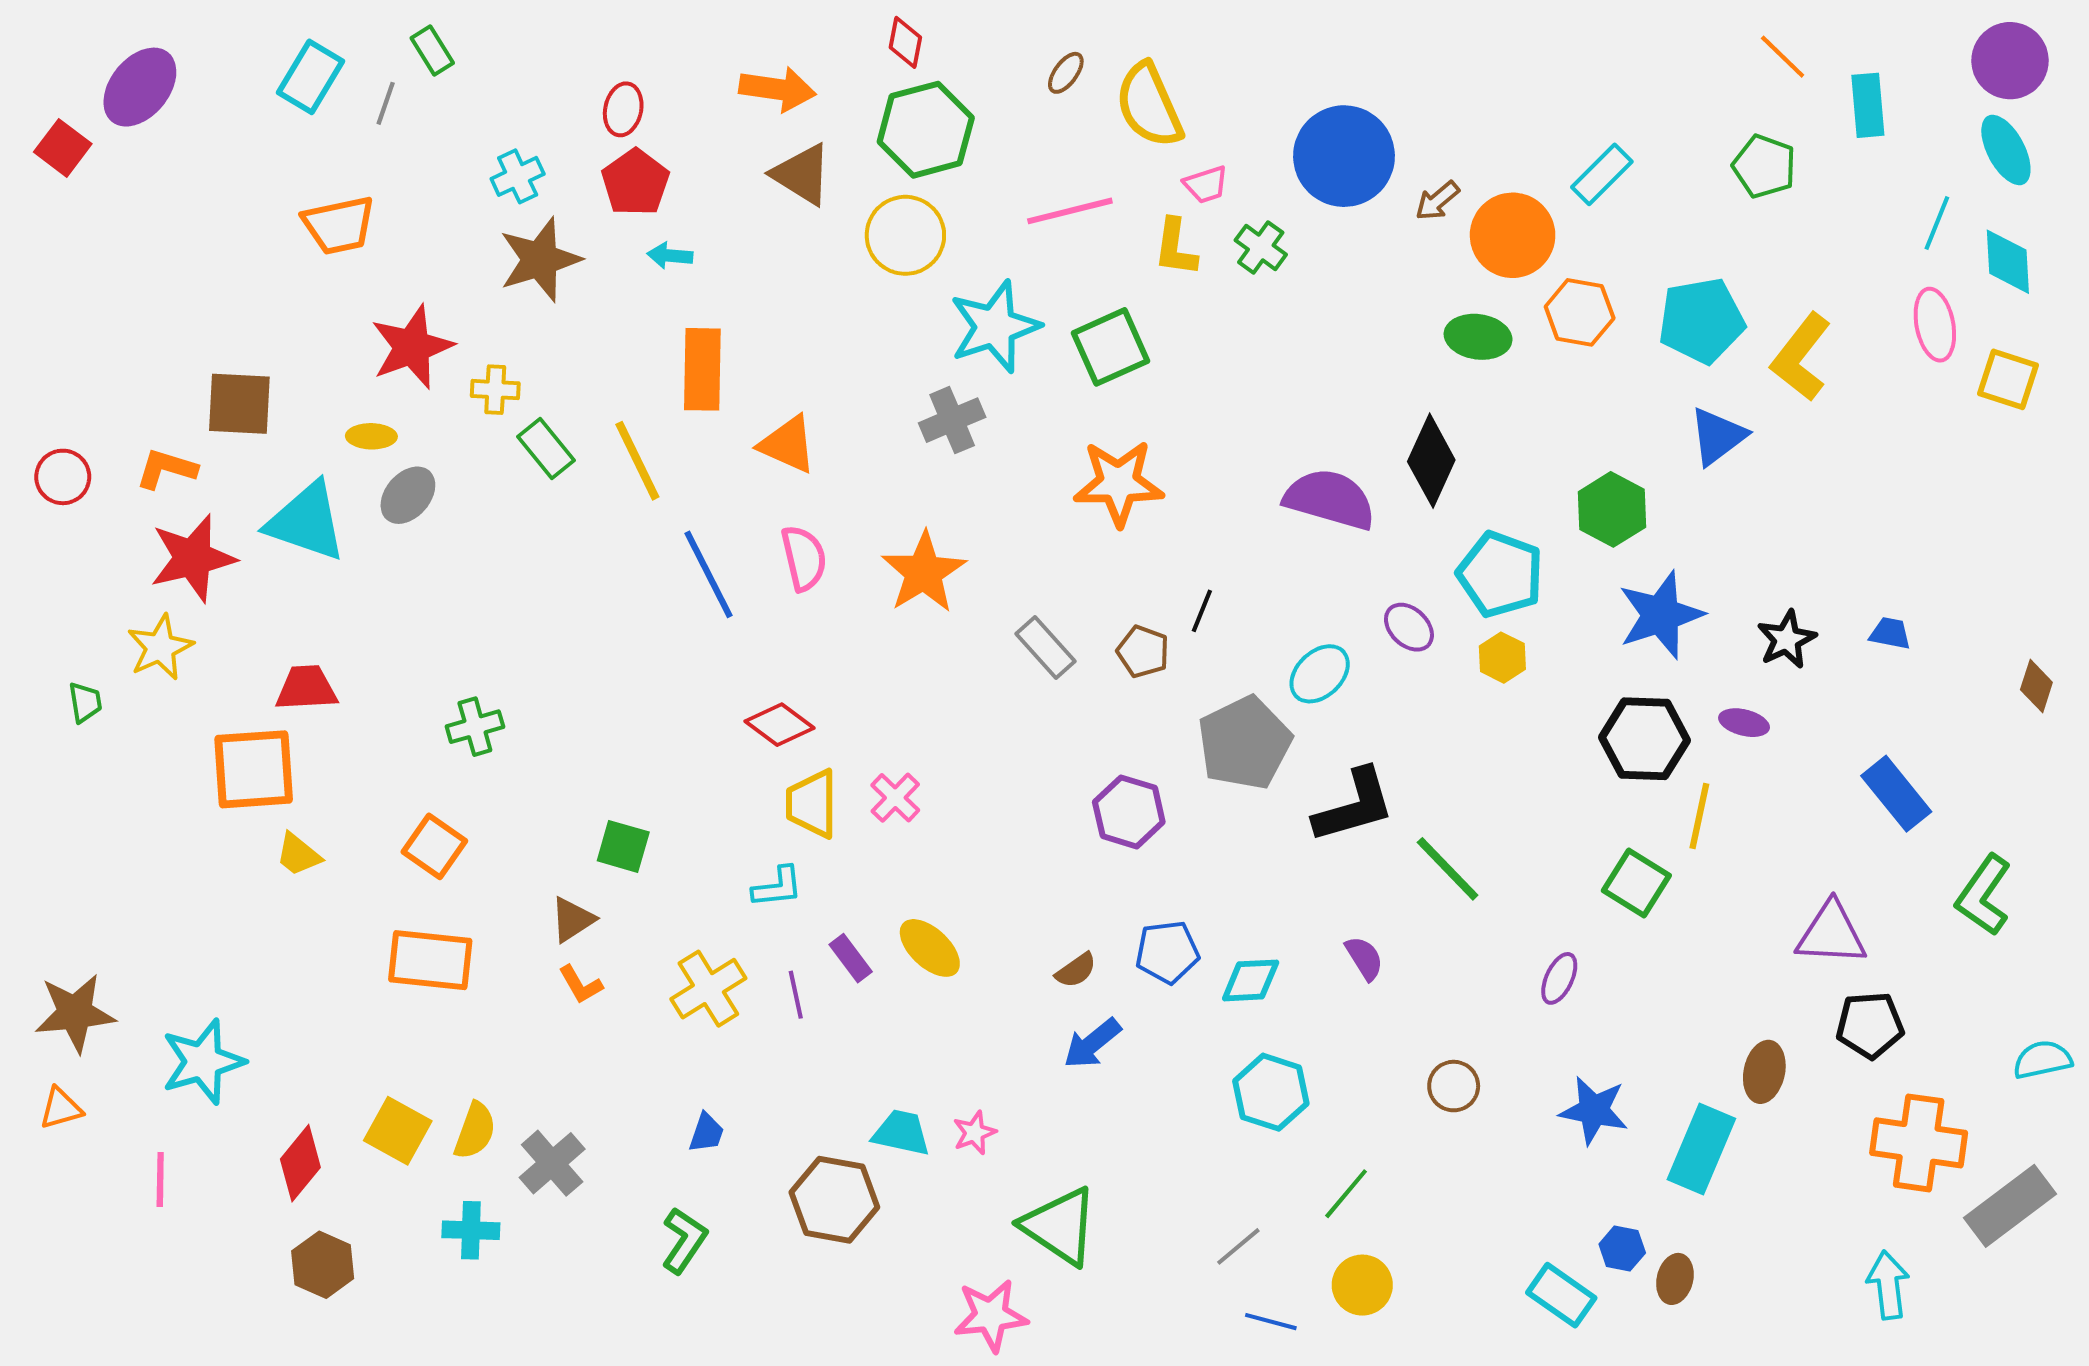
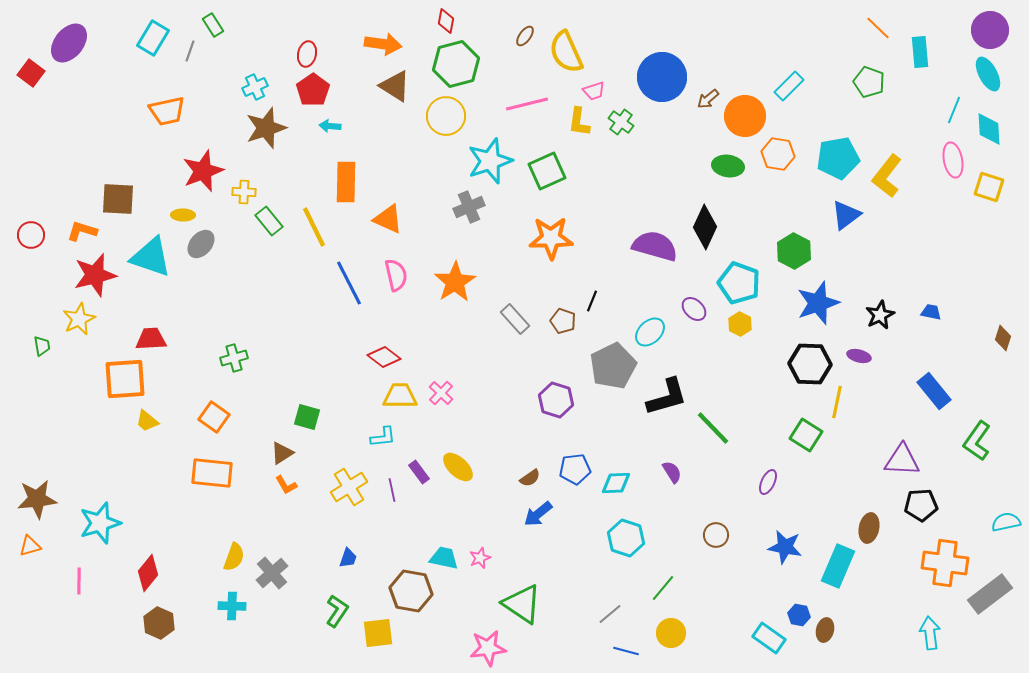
yellow trapezoid: (812, 804) -> (400, 396), turned 90
yellow square: (398, 1131) -> (378, 633), moved, turned -36

